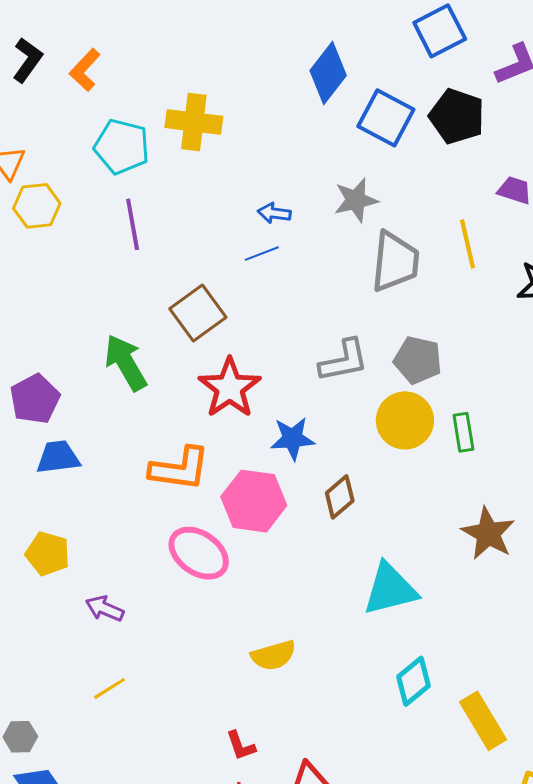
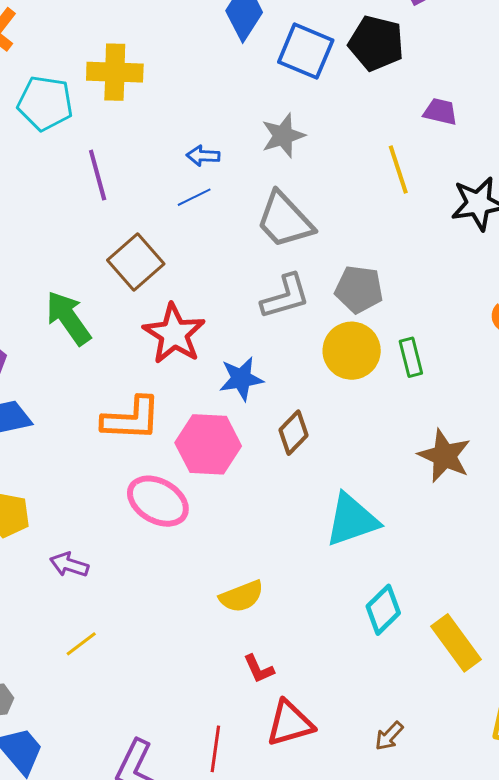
purple line: (133, 224) -> (98, 175), moved
gray trapezoid: (395, 262) -> (285, 220), moved, turned 136
red L-shape: (241, 746) -> (259, 669), moved

